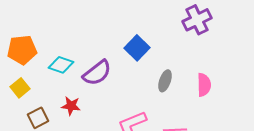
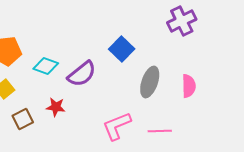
gray ellipse: (165, 81) -> (150, 82), size x1.4

